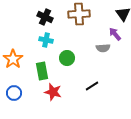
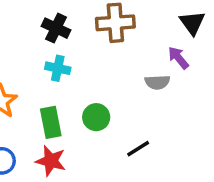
green circle: (67, 58) -> (96, 117), moved
red star: (53, 92) -> (51, 161), moved

